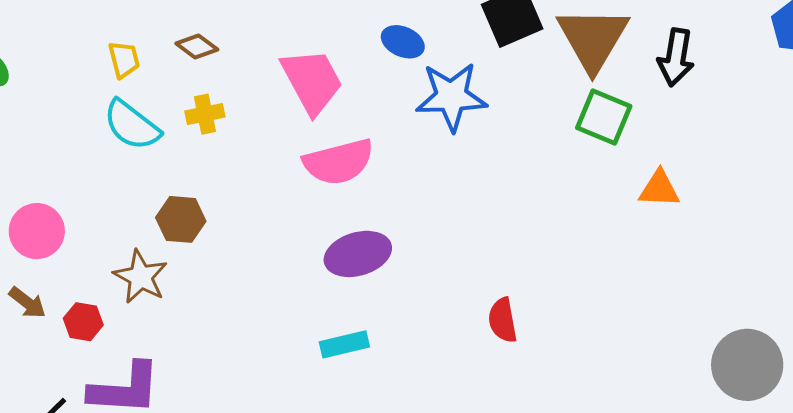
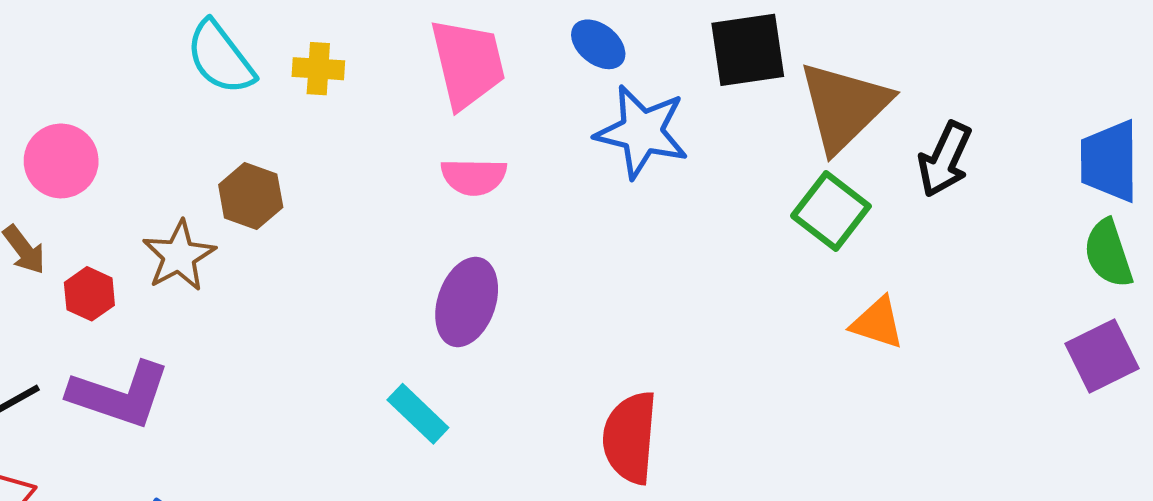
pink semicircle: (339, 162) -> (474, 177), size x0.7
purple ellipse: (358, 254) -> (467, 302), turned -70
red semicircle: (503, 320) -> (630, 438), size x1.5
cyan rectangle: (344, 344) -> (418, 414), turned 42

